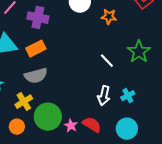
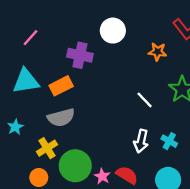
orange star: (109, 17) -> (158, 52), moved
purple cross: (38, 18) -> (80, 55), moved
cyan cross: (128, 96) -> (169, 141), turned -32

